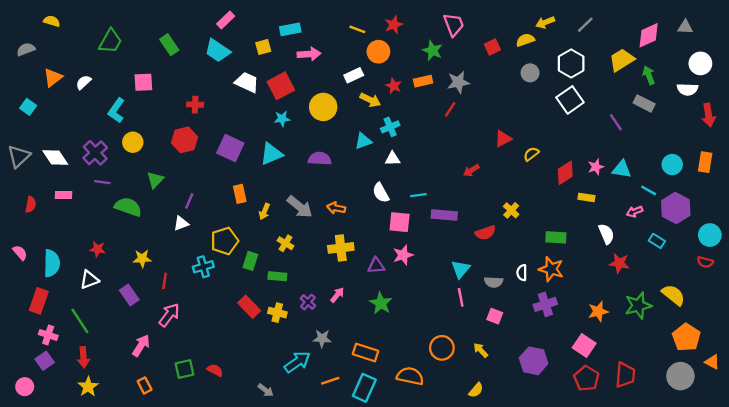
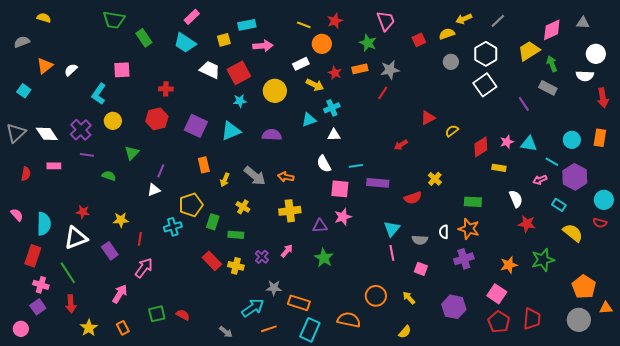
green trapezoid: (110, 41) -> (114, 20), moved, turned 70
green semicircle: (128, 207) -> (109, 176), size x0.6
white triangle: (89, 280) -> (76, 238), size x1.4
yellow semicircle: (673, 295) -> (573, 233), moved
orange rectangle: (365, 353) -> (299, 303), moved
orange triangle: (712, 362) -> (606, 308), turned -32
orange line: (330, 381) -> (269, 329), moved
yellow star: (88, 387) -> (89, 328), moved

